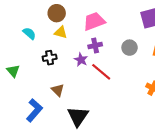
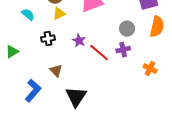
yellow triangle: (61, 32) -> (59, 14), turned -40
purple cross: (95, 46) -> (123, 50), moved
green triangle: (13, 71) -> (12, 52), turned 40

